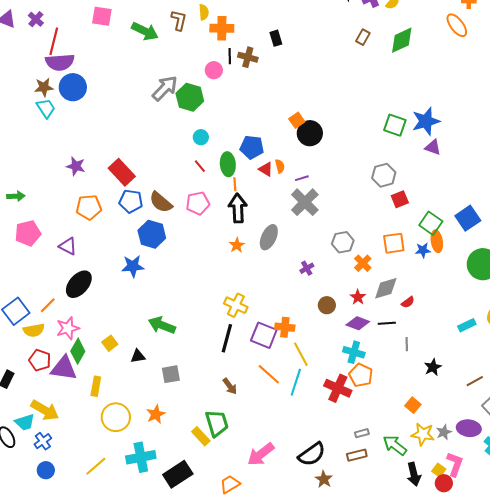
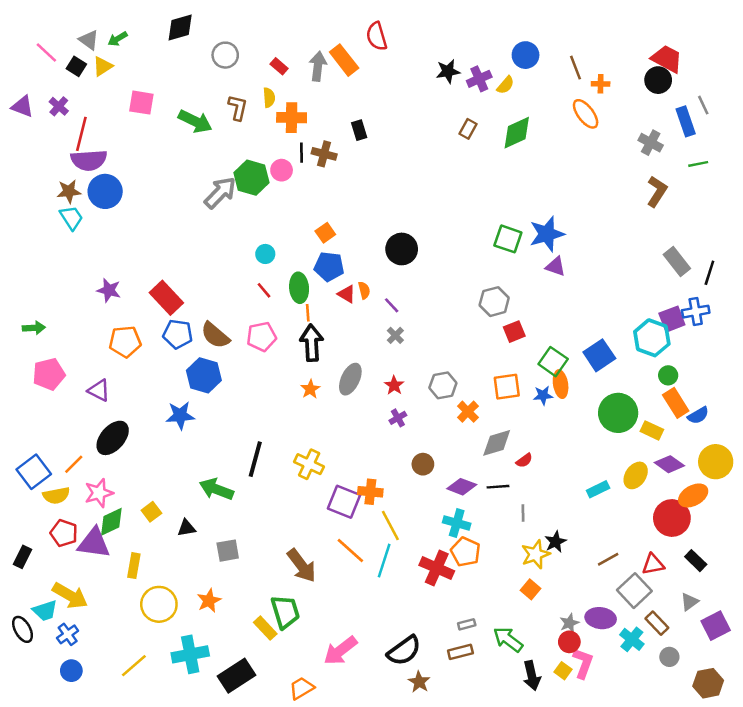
green hexagon: (190, 97) -> (251, 178), moved
orange square: (297, 120) -> (325, 233), moved
purple line: (302, 178) -> (392, 305), turned 64
gray cross: (305, 202) -> (395, 335), size x0.5
red star: (358, 297) -> (394, 385), moved
black line: (227, 338) -> (255, 459), moved
green diamond: (78, 351) -> (111, 522), turned 35
brown arrow: (230, 386) -> (302, 566), size x1.6
yellow star: (423, 434) -> (536, 554), moved, turned -30
red circle: (444, 483) -> (569, 642), moved

